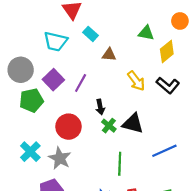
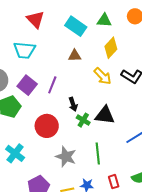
green triangle: (146, 33) -> (104, 20), moved
cyan rectangle: (90, 34) -> (76, 26), moved, size x1.5
yellow diamond: (167, 51) -> (111, 48), moved
gray star: (60, 158) -> (66, 157), moved

